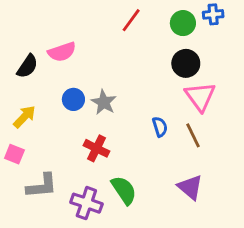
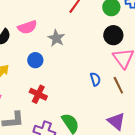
gray star: (104, 102) -> (56, 38), moved
red cross: (97, 148) -> (38, 94), moved

